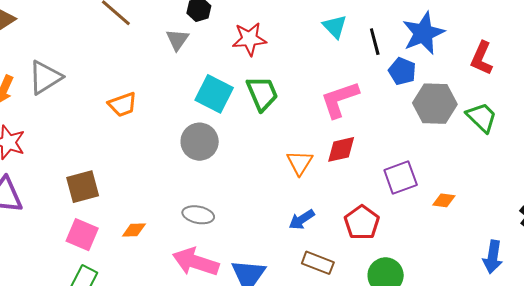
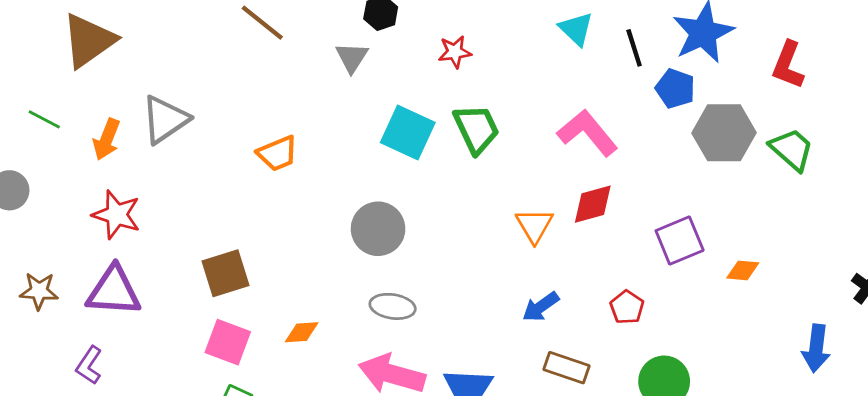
red star: (249, 39) -> (455, 52), size x0.7
pink L-shape: (340, 99) -> (587, 133), turned 72
gray circle: (200, 142) -> (378, 229), moved
red pentagon: (362, 223) -> (627, 307), size x0.7

